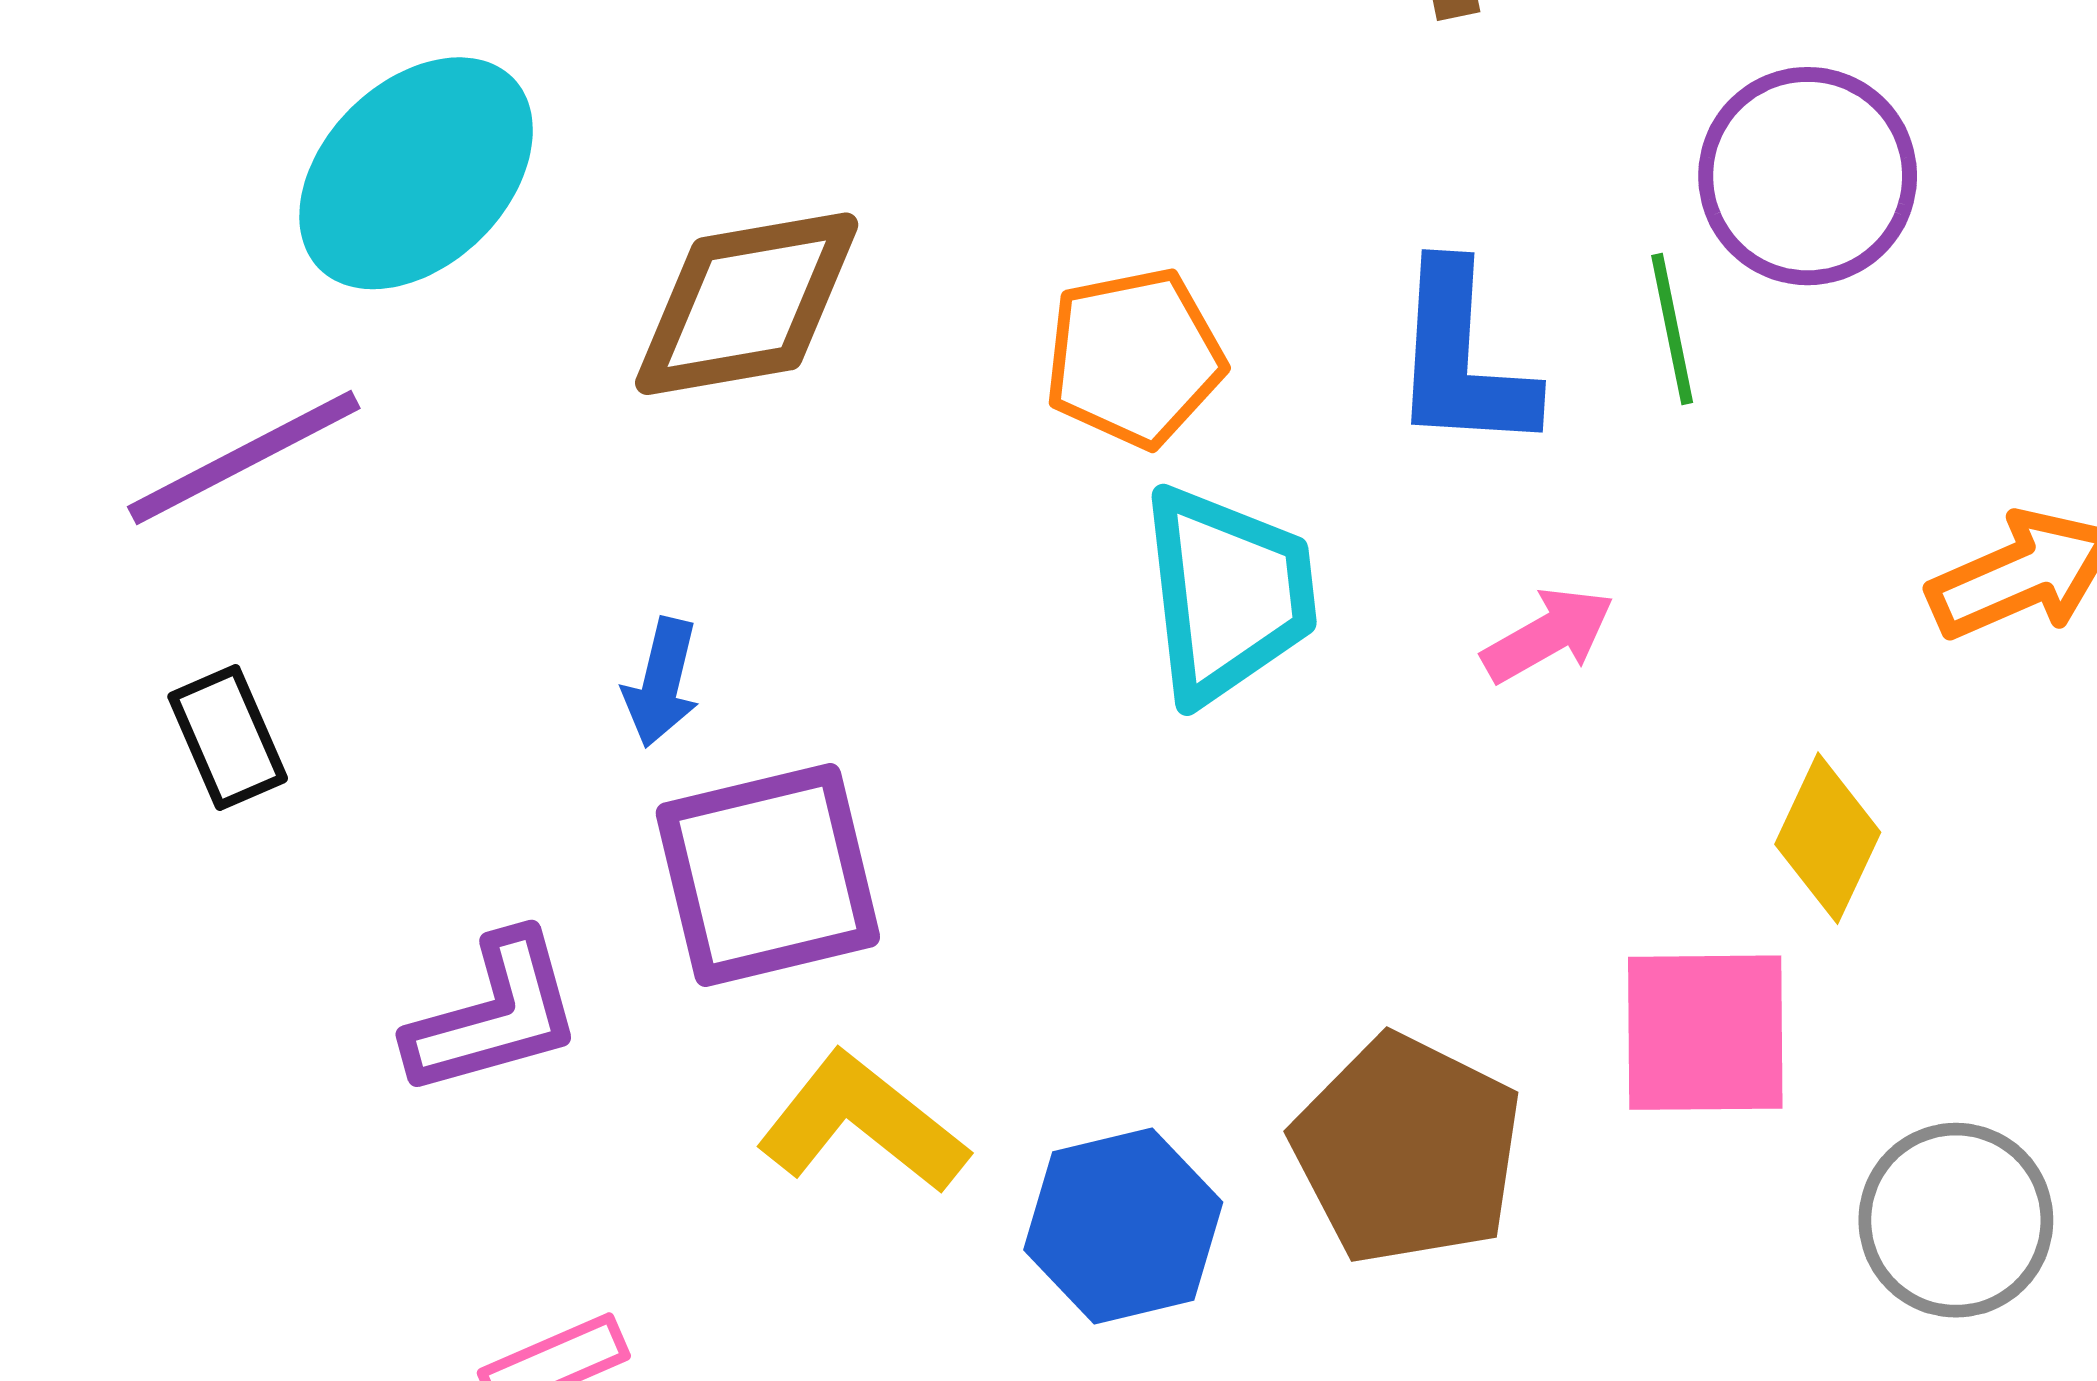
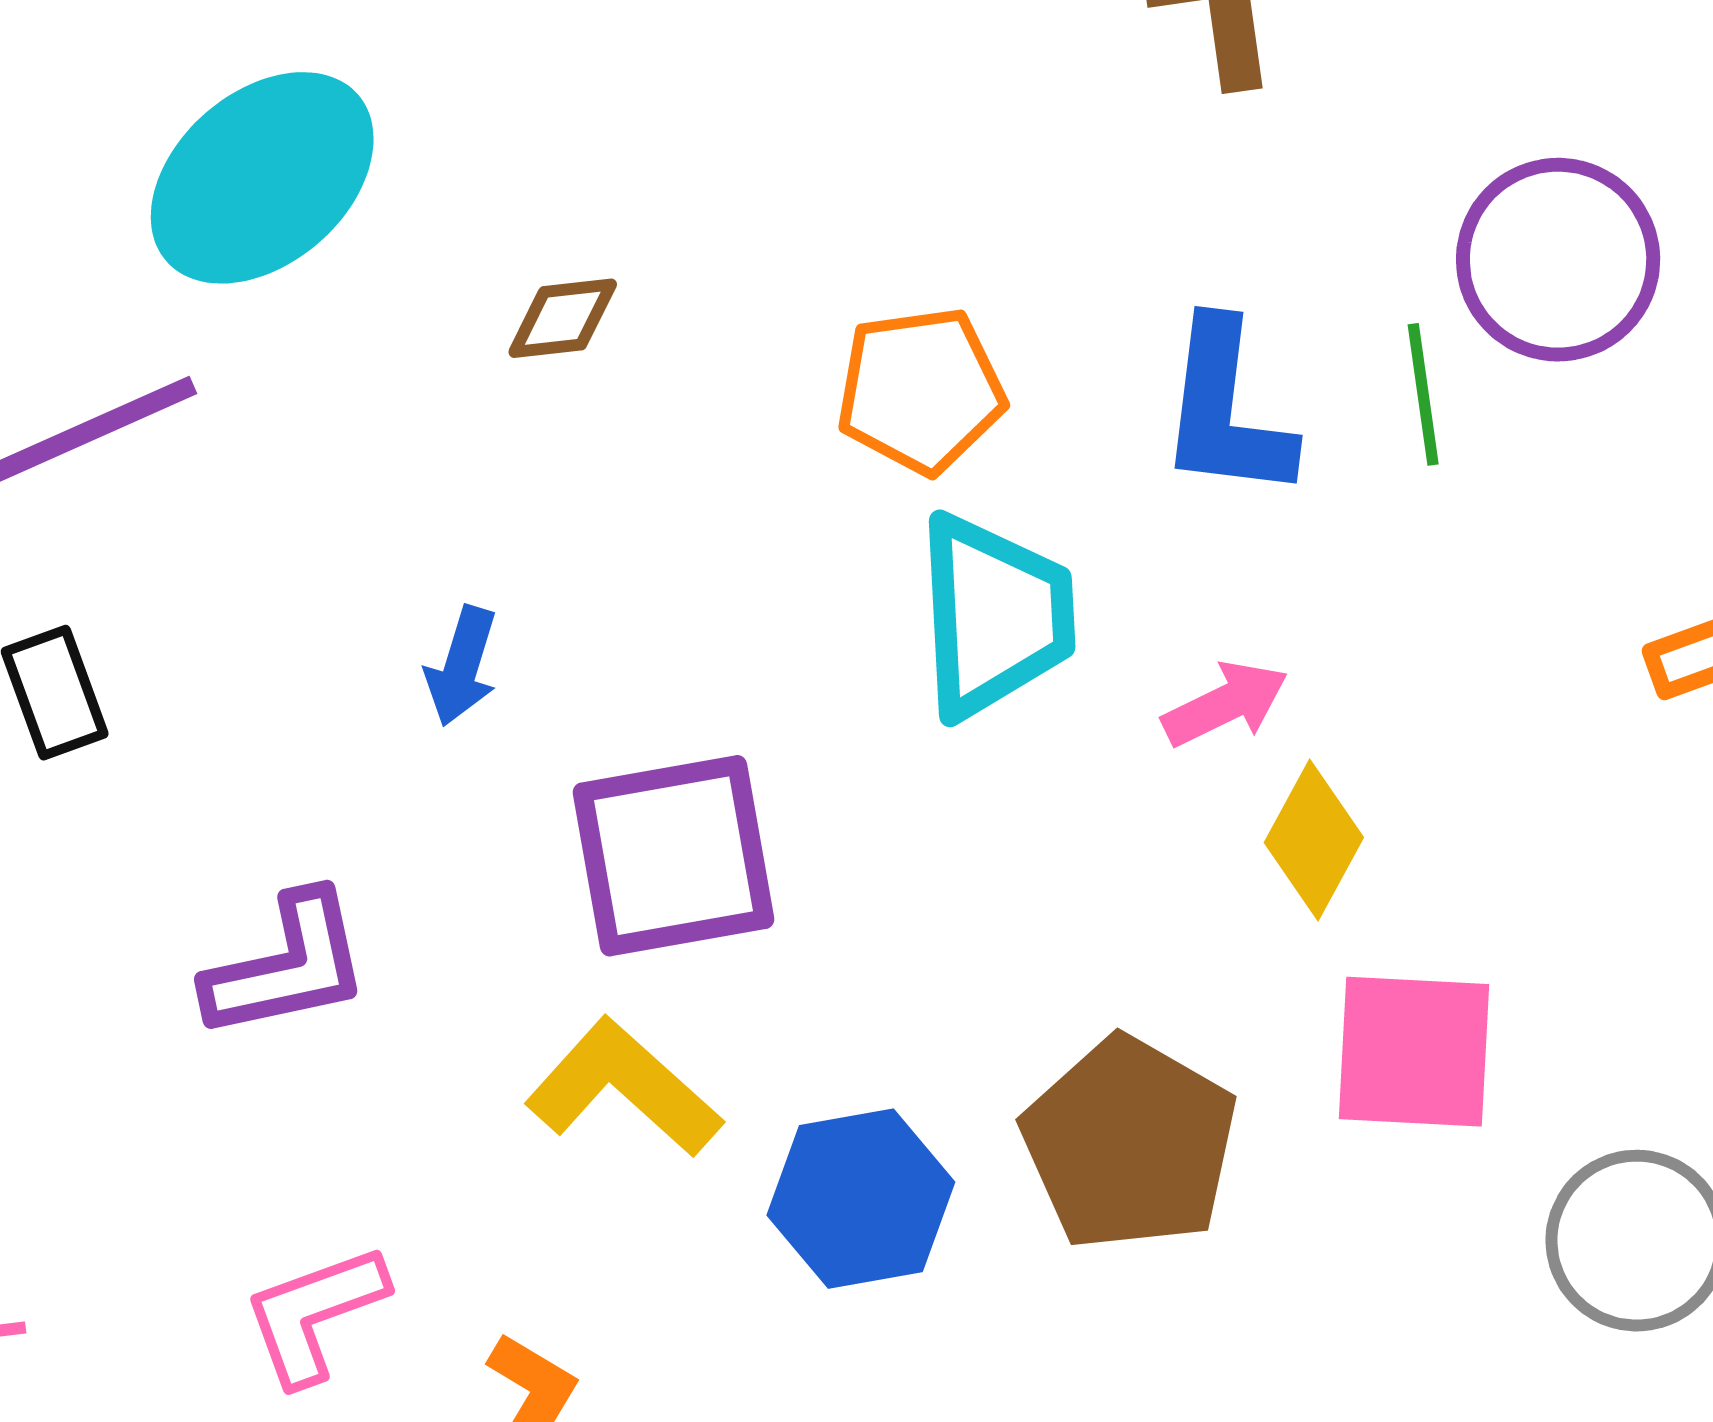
brown diamond: (747, 304) -> (563, 318), size x0.5
pink arrow: (1548, 635) -> (1225, 704), moved
yellow diamond: (1828, 838) -> (1314, 840), moved
purple square: (768, 875) -> (673, 856), moved

